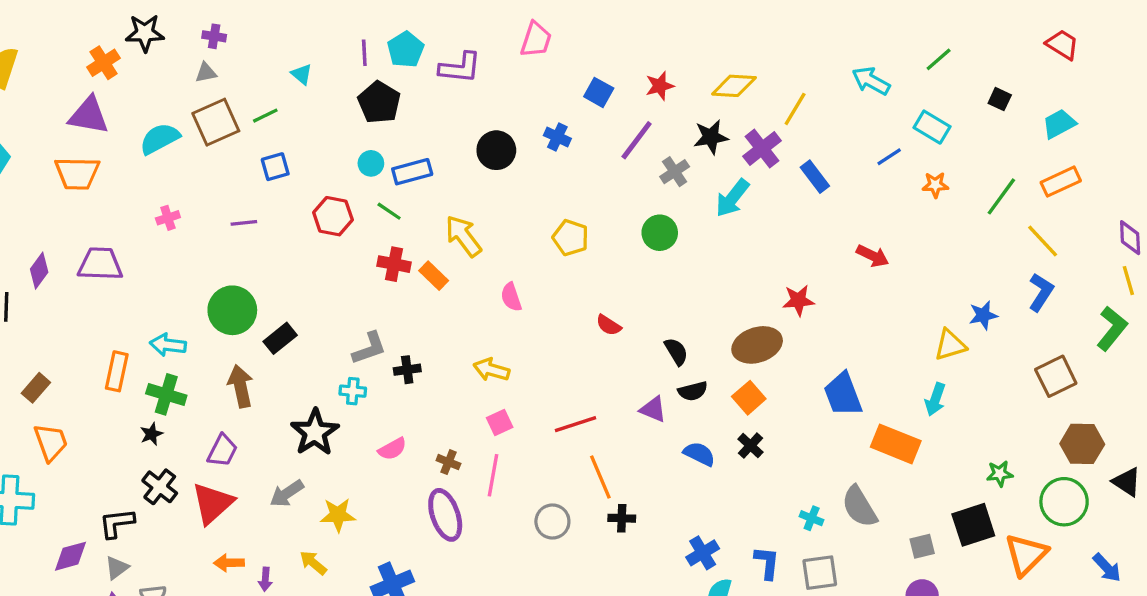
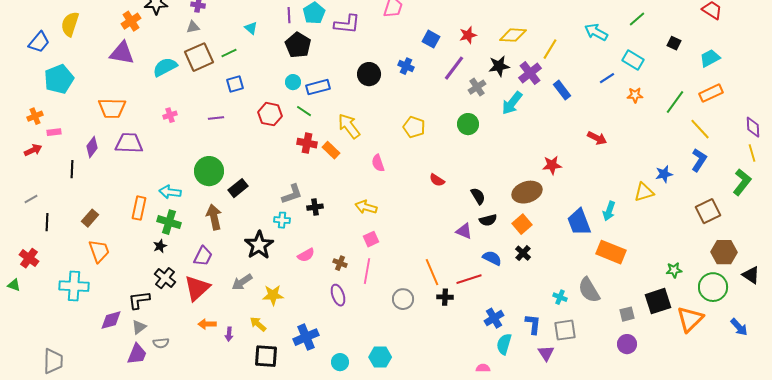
orange trapezoid: (77, 173) -> (112, 108), moved
cyan arrow: (935, 399) -> (609, 211), moved
red line: (576, 424) -> (469, 279), moved
purple ellipse: (445, 515) -> (338, 295), size x0.7

